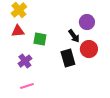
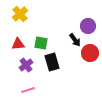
red triangle: (18, 31) -> (18, 44), moved
black rectangle: (68, 58) -> (52, 62), moved

